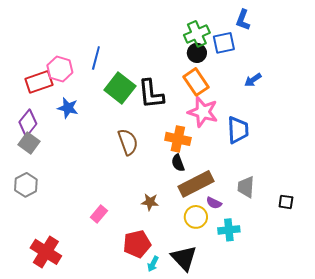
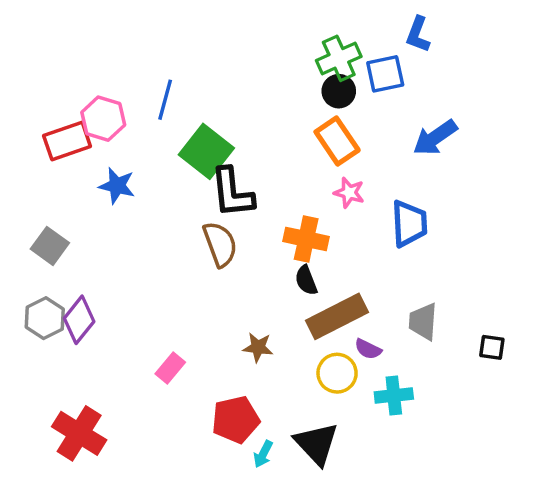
blue arrow: (253, 80) -> (435, 138), size x1.5
black L-shape: (151, 94) -> (232, 193), moved
pink star: (203, 112) -> (349, 193), size x0.6
purple diamond: (28, 123) -> (79, 320), moved

